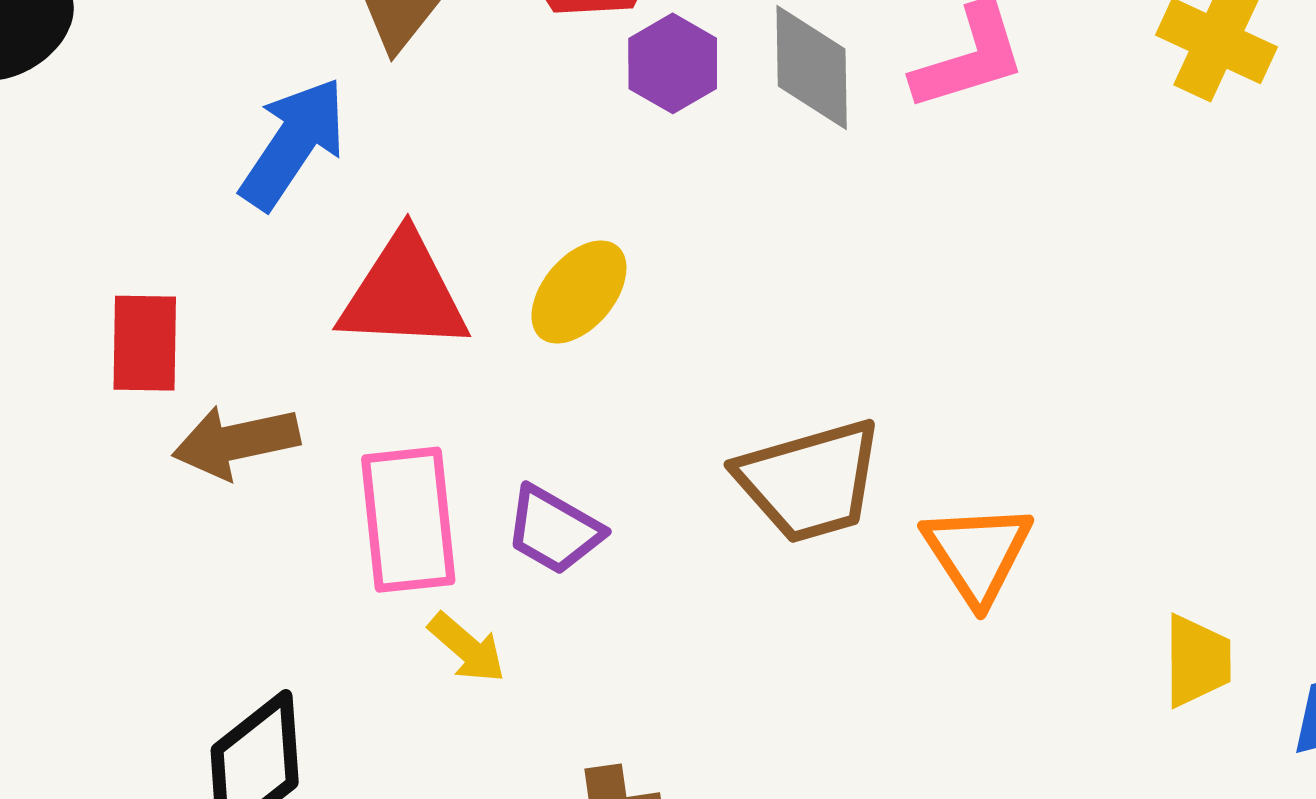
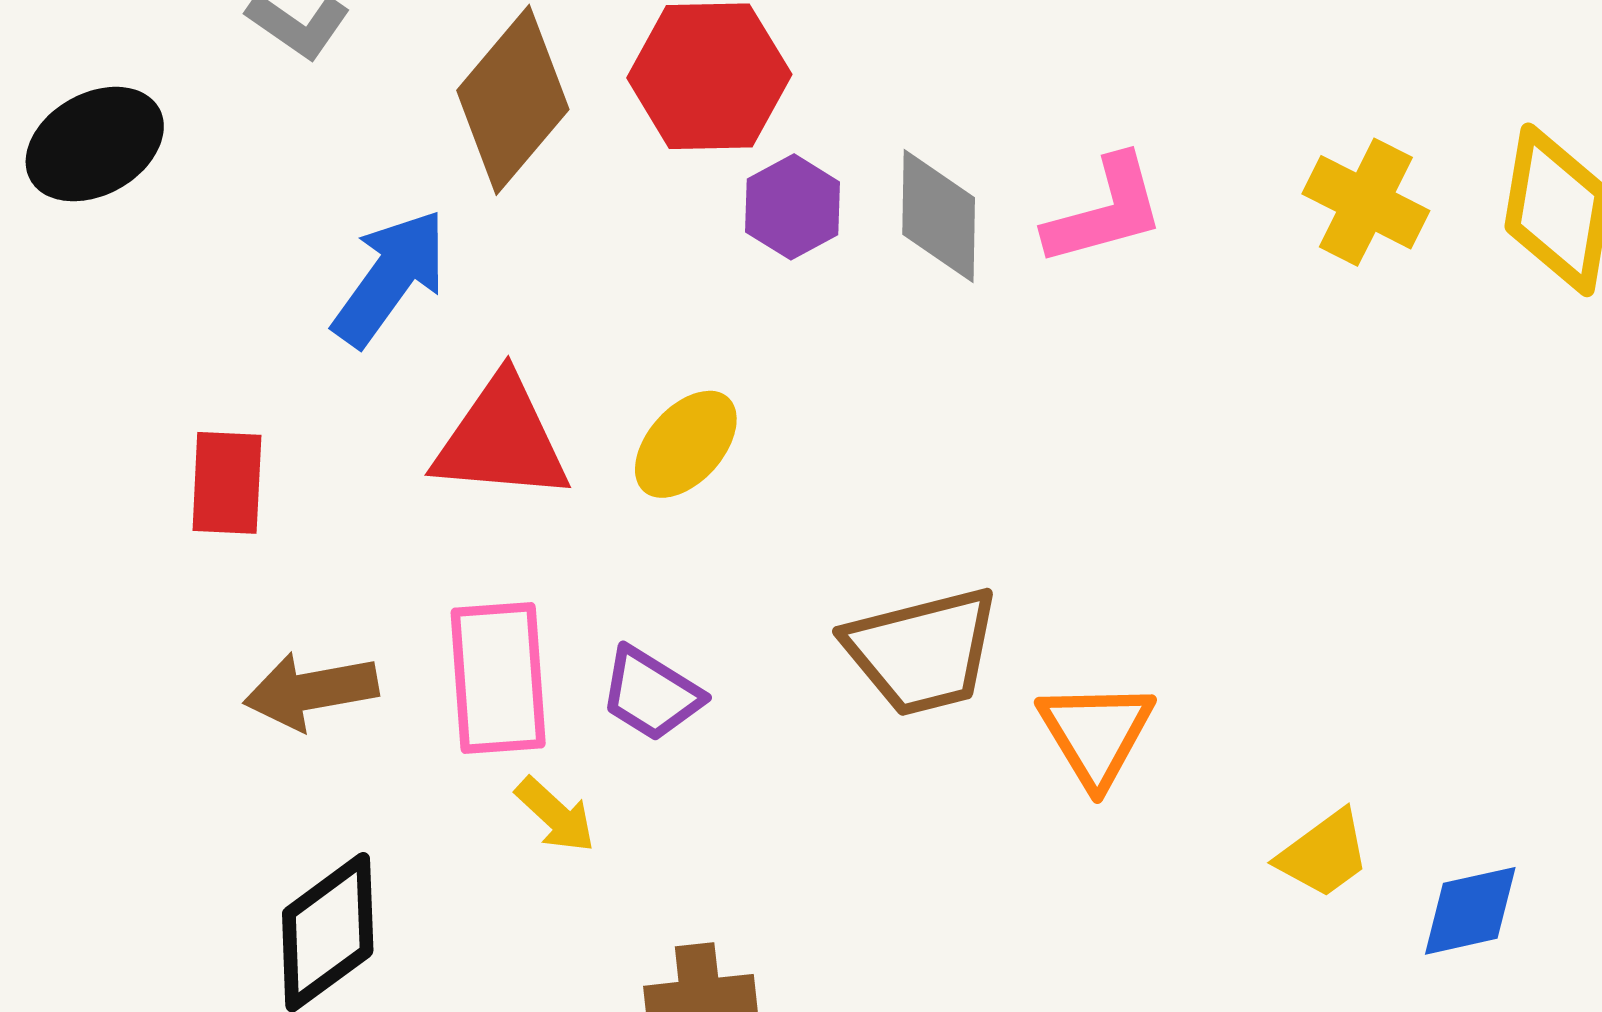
brown arrow: (236, 442) -> (311, 691), moved
yellow trapezoid: (1197, 661) -> (1324, 854), turned 52

